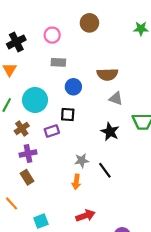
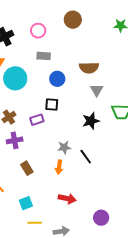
gray triangle: (116, 99) -> (97, 90), turned 40
cyan circle: (35, 100) -> (15, 78), moved
black star: (110, 132) -> (91, 121), turned 30
brown rectangle: (27, 177) -> (27, 168), moved
red arrow: (85, 216) -> (67, 199), turned 30

